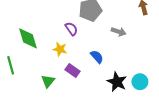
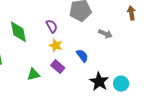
purple semicircle: (71, 29) -> (52, 26), moved
yellow star: (60, 49) -> (56, 45), moved
green triangle: (48, 81) -> (33, 74), turned 32

